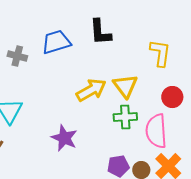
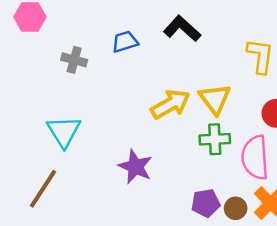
black L-shape: (100, 32) -> (182, 29), turned 136
blue trapezoid: (56, 42) -> (125, 42), size x0.7

